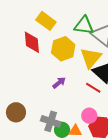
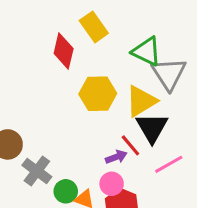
yellow hexagon: (63, 49) -> (98, 94), moved
purple arrow: (59, 83) -> (116, 157), moved
gray cross: (51, 121) -> (37, 171), moved

